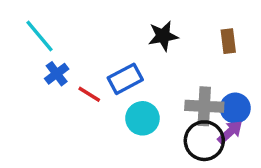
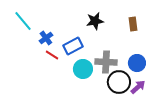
blue cross: (57, 74) -> (46, 38), moved
gray cross: (204, 106) -> (106, 62), moved
purple arrow: (230, 132) -> (138, 87), moved

